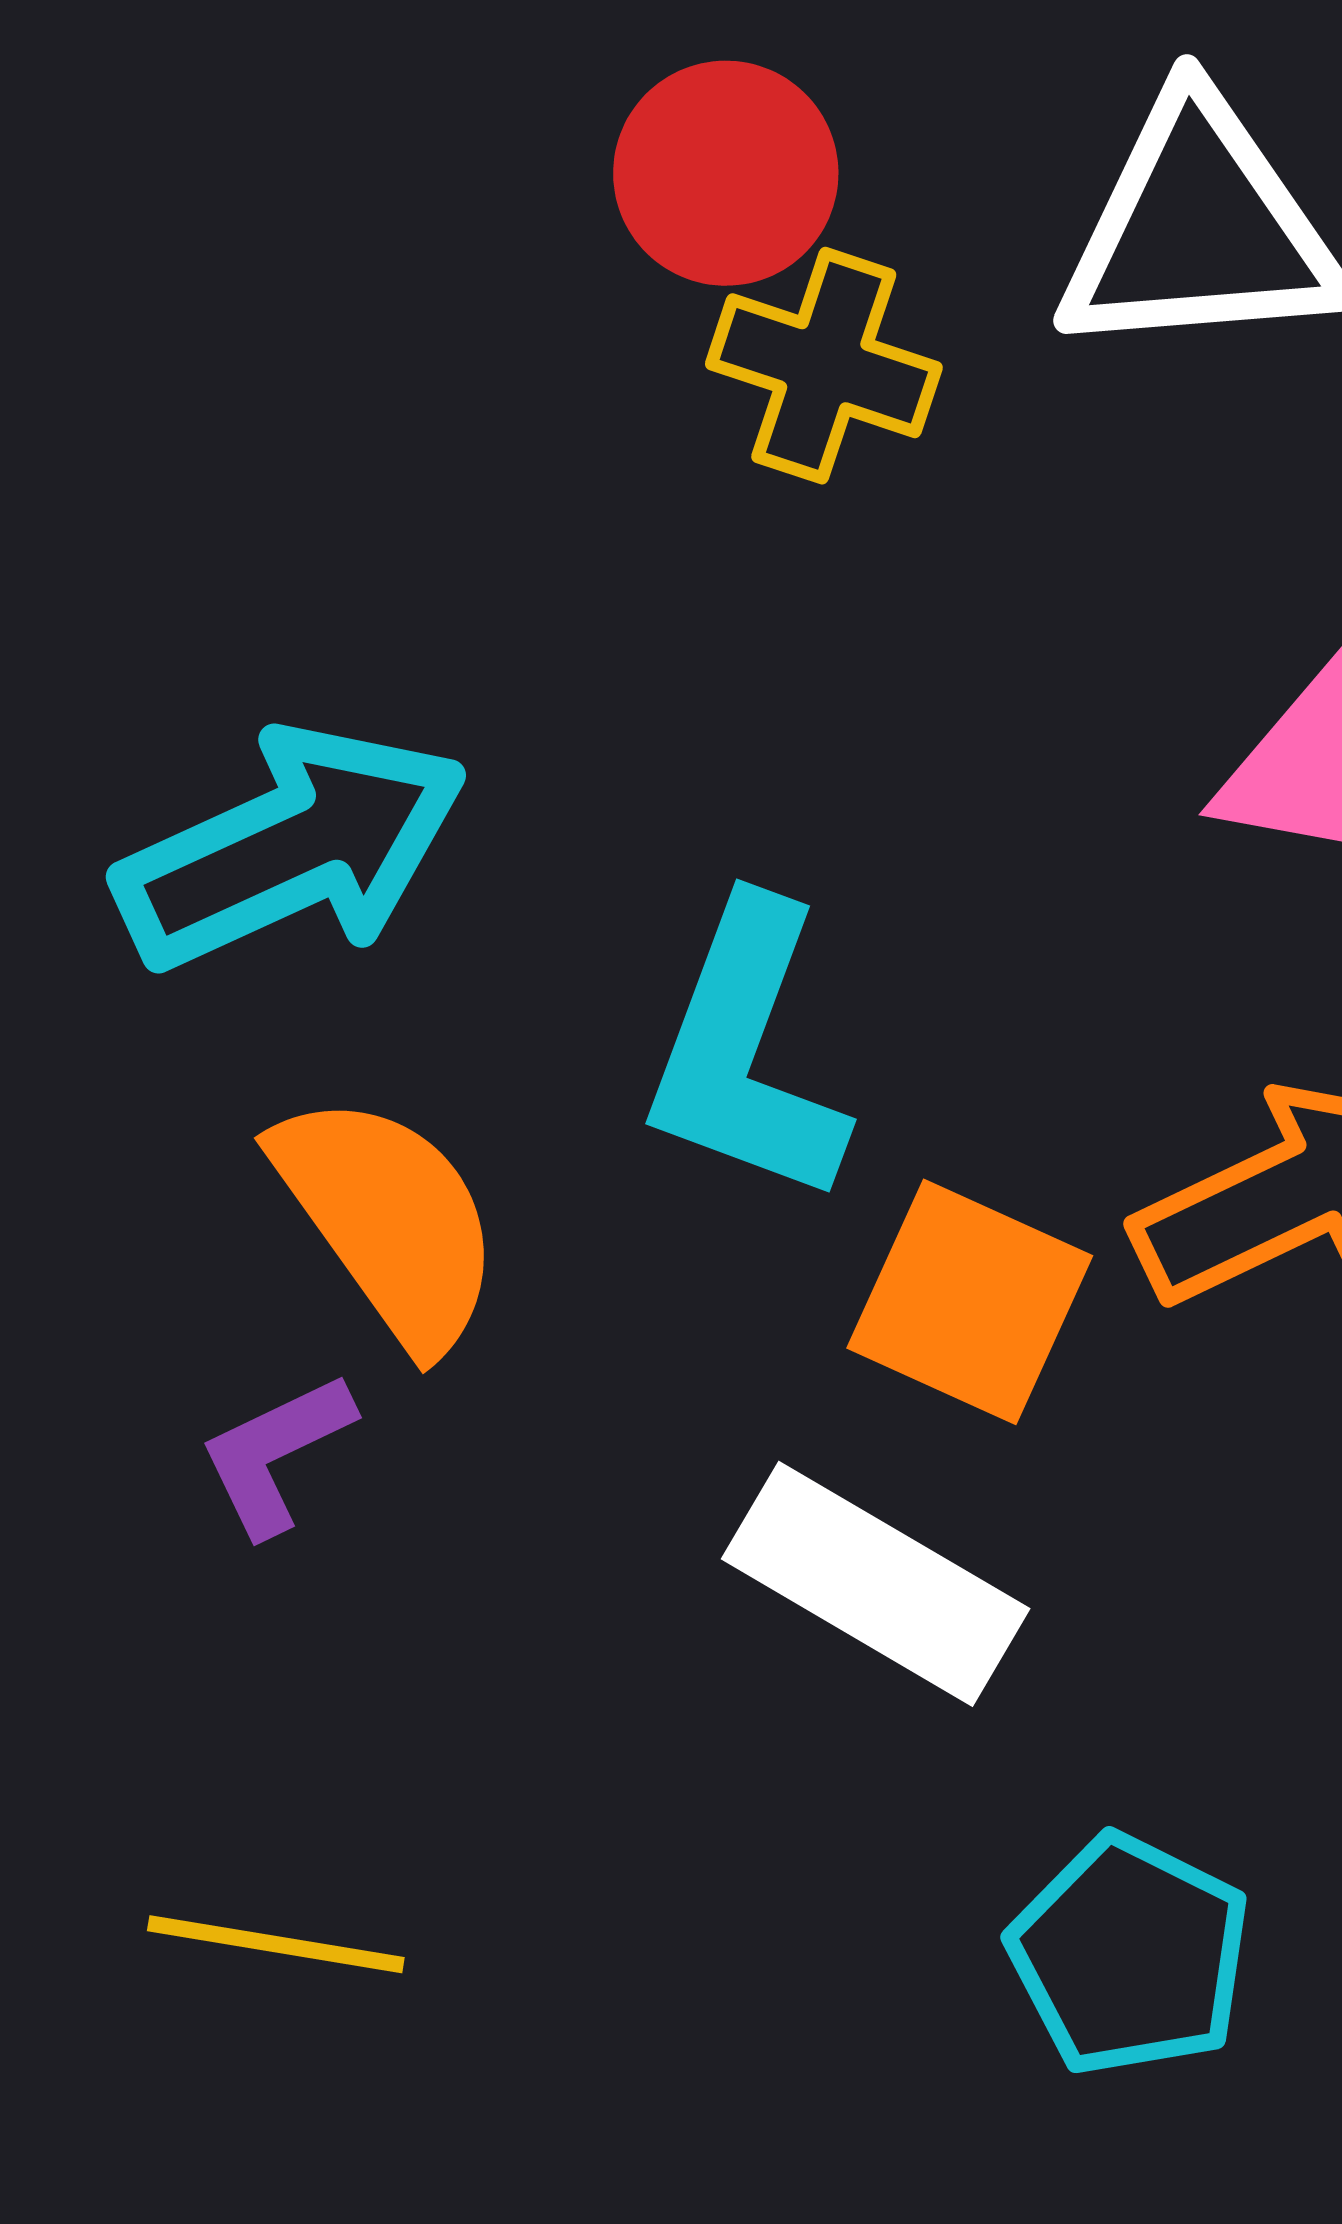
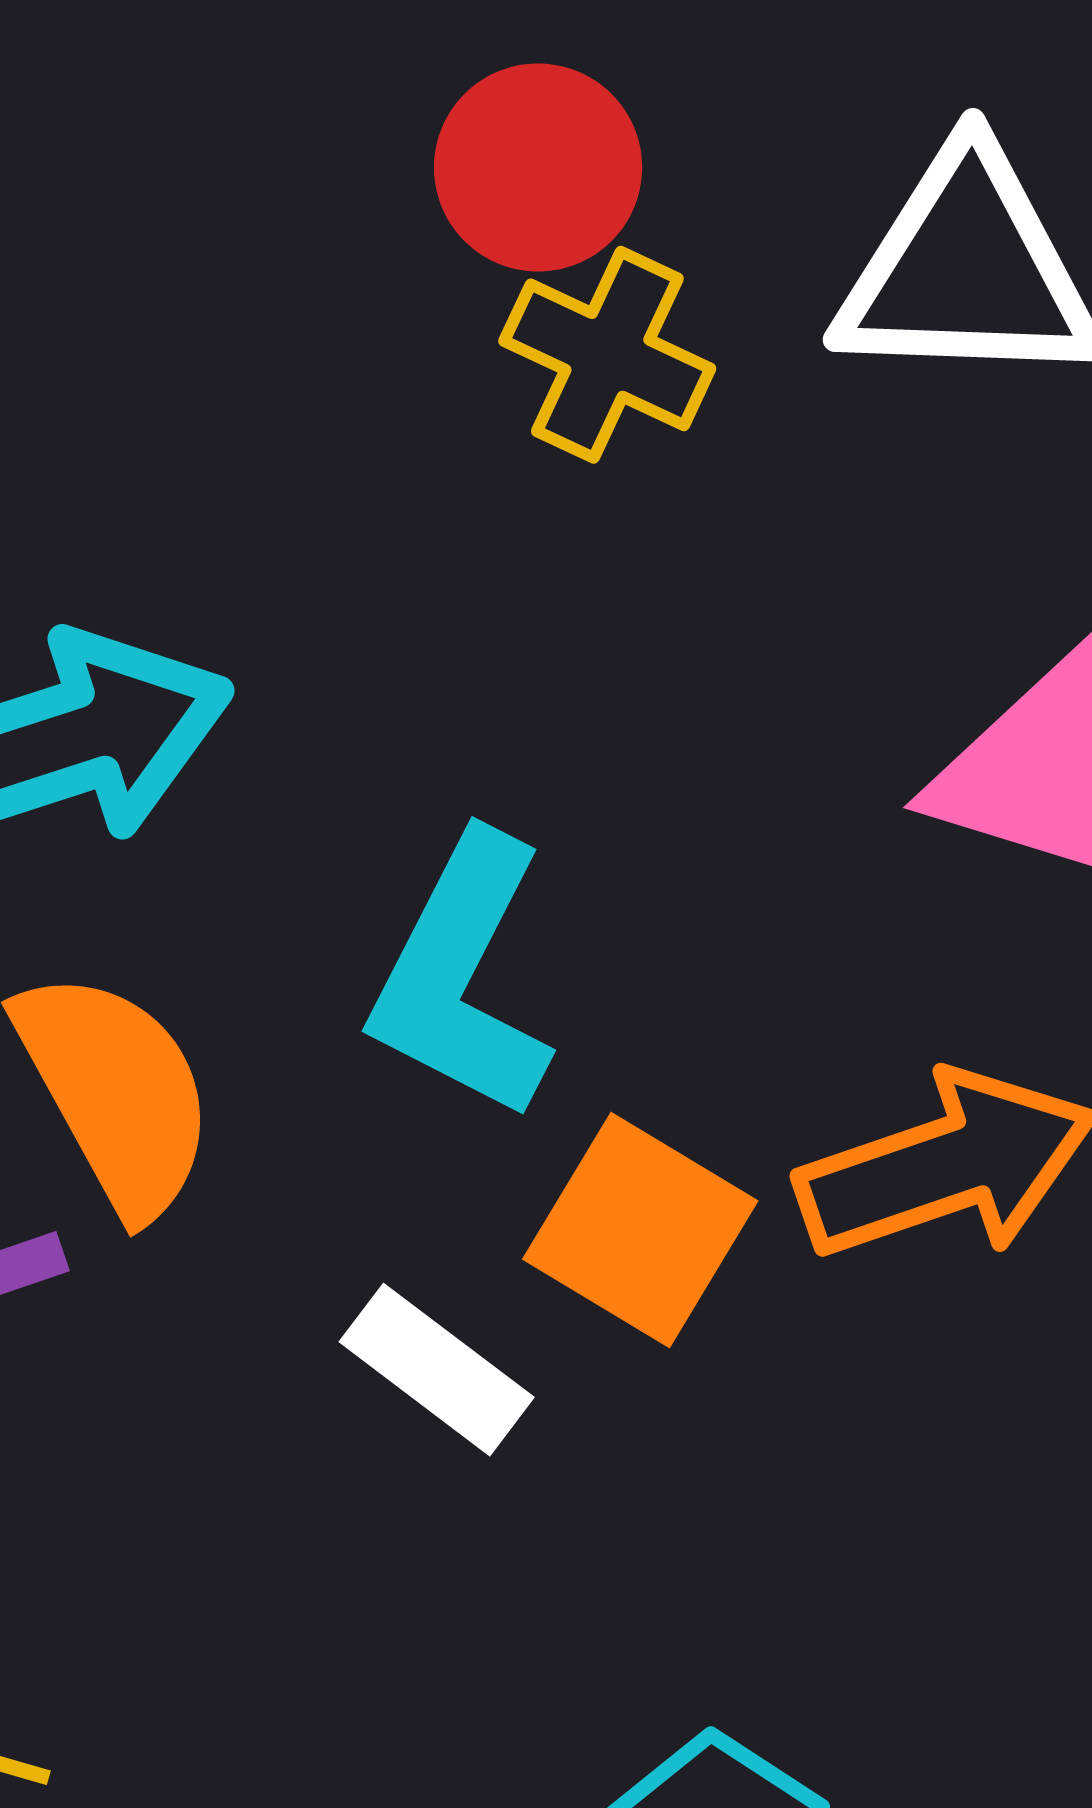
white rectangle: (876, 1584) -> (437, 1370), moved, size x0.7

